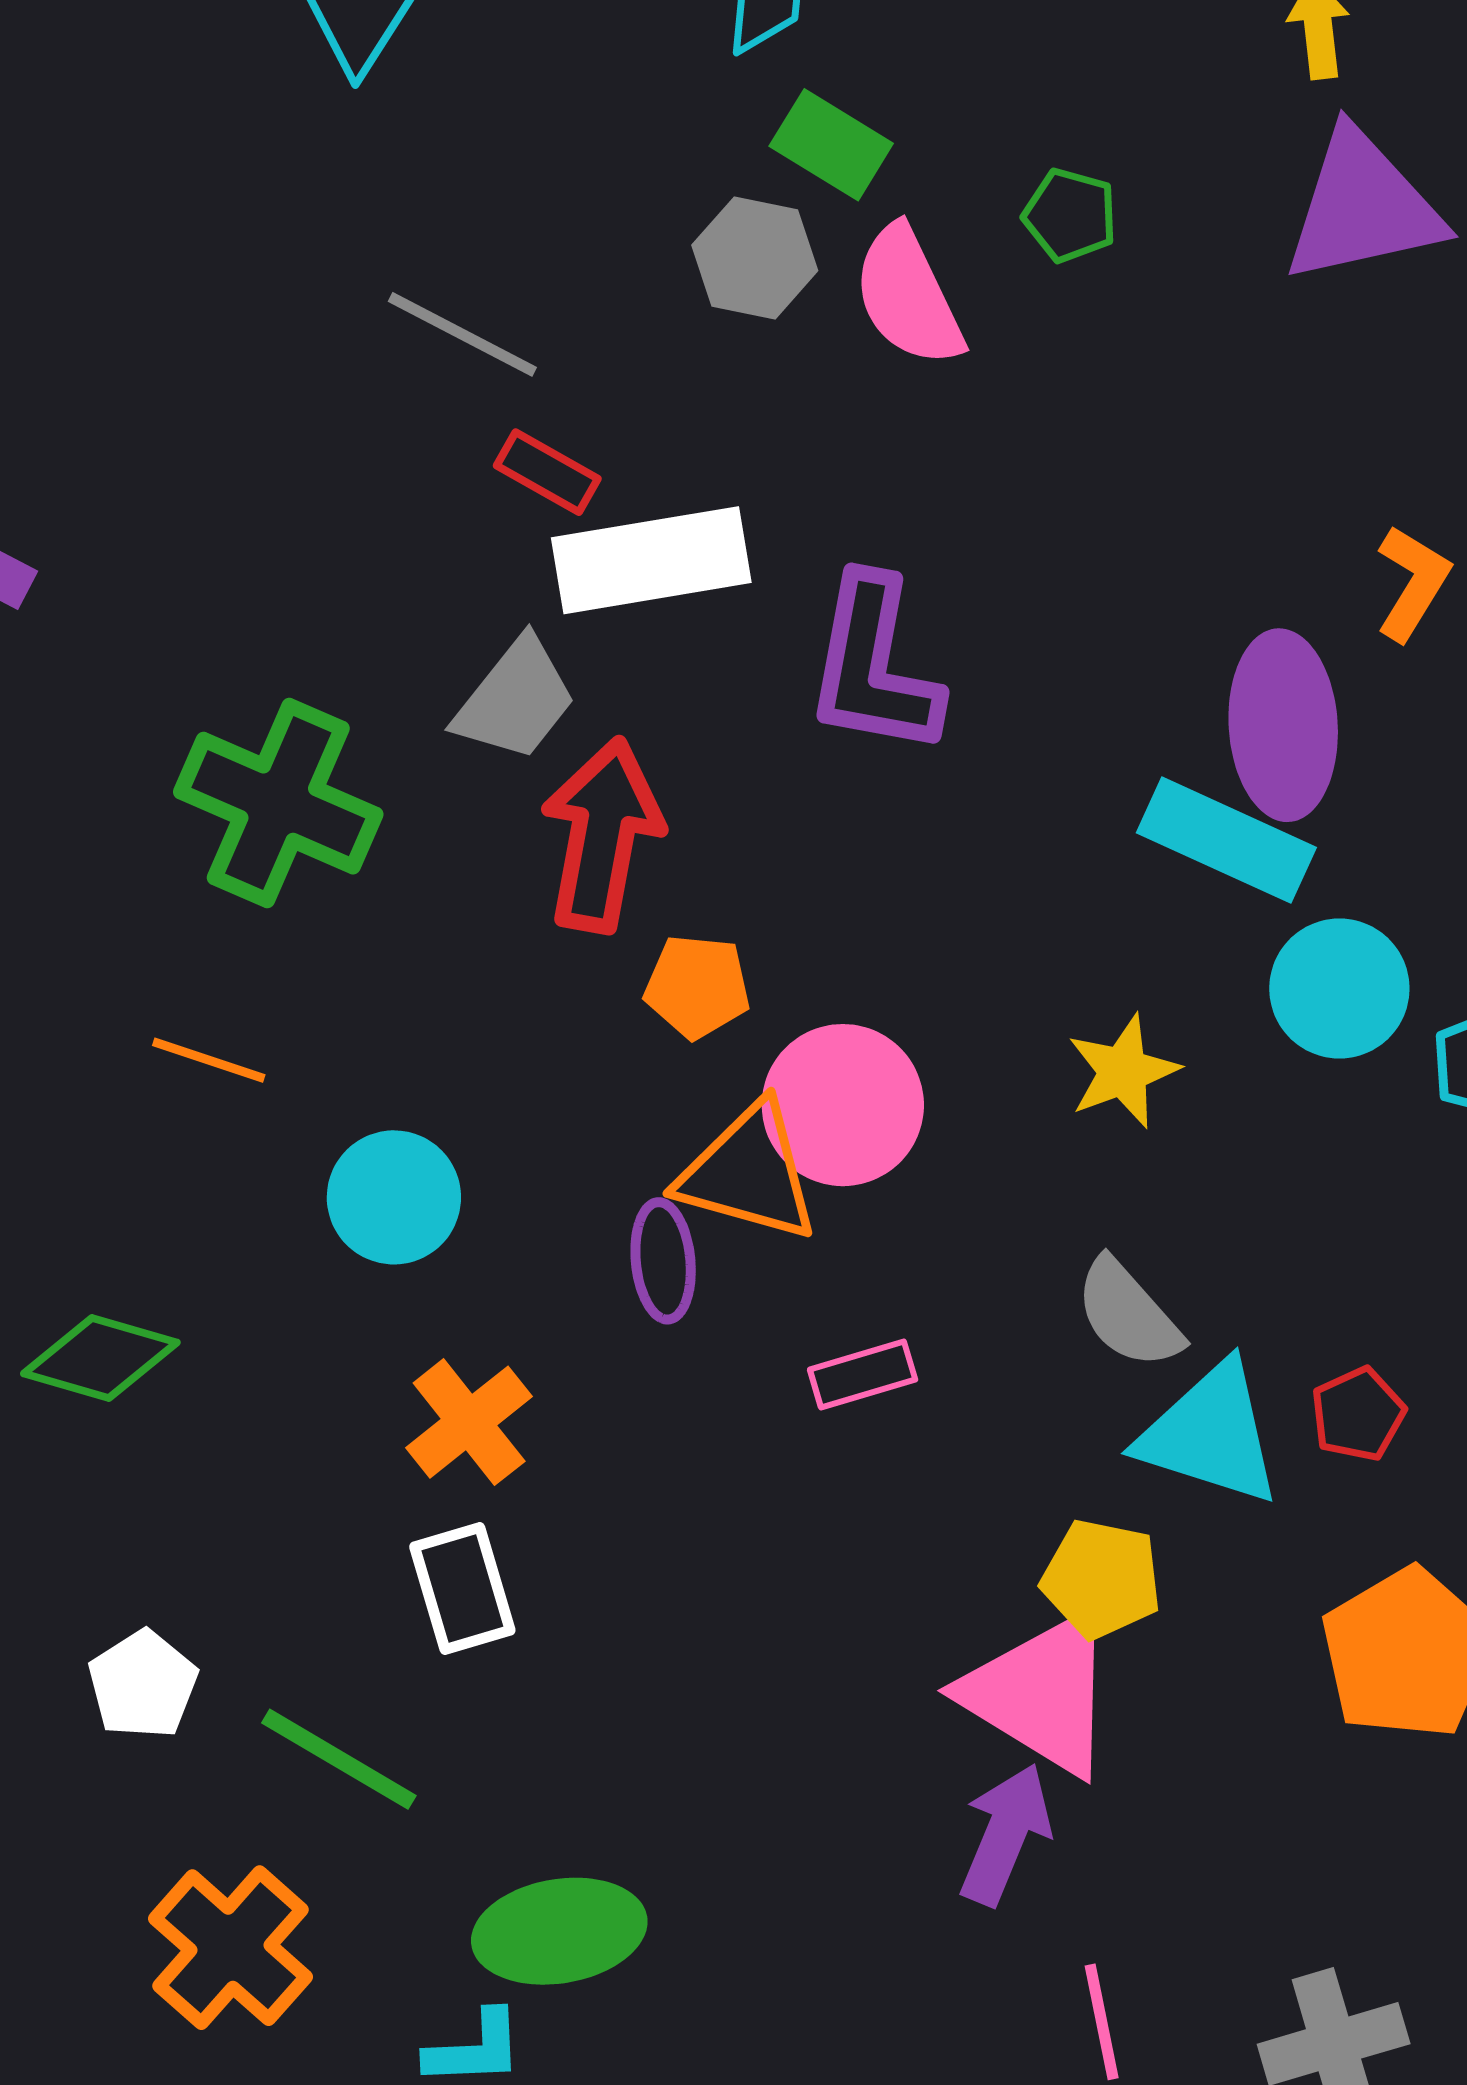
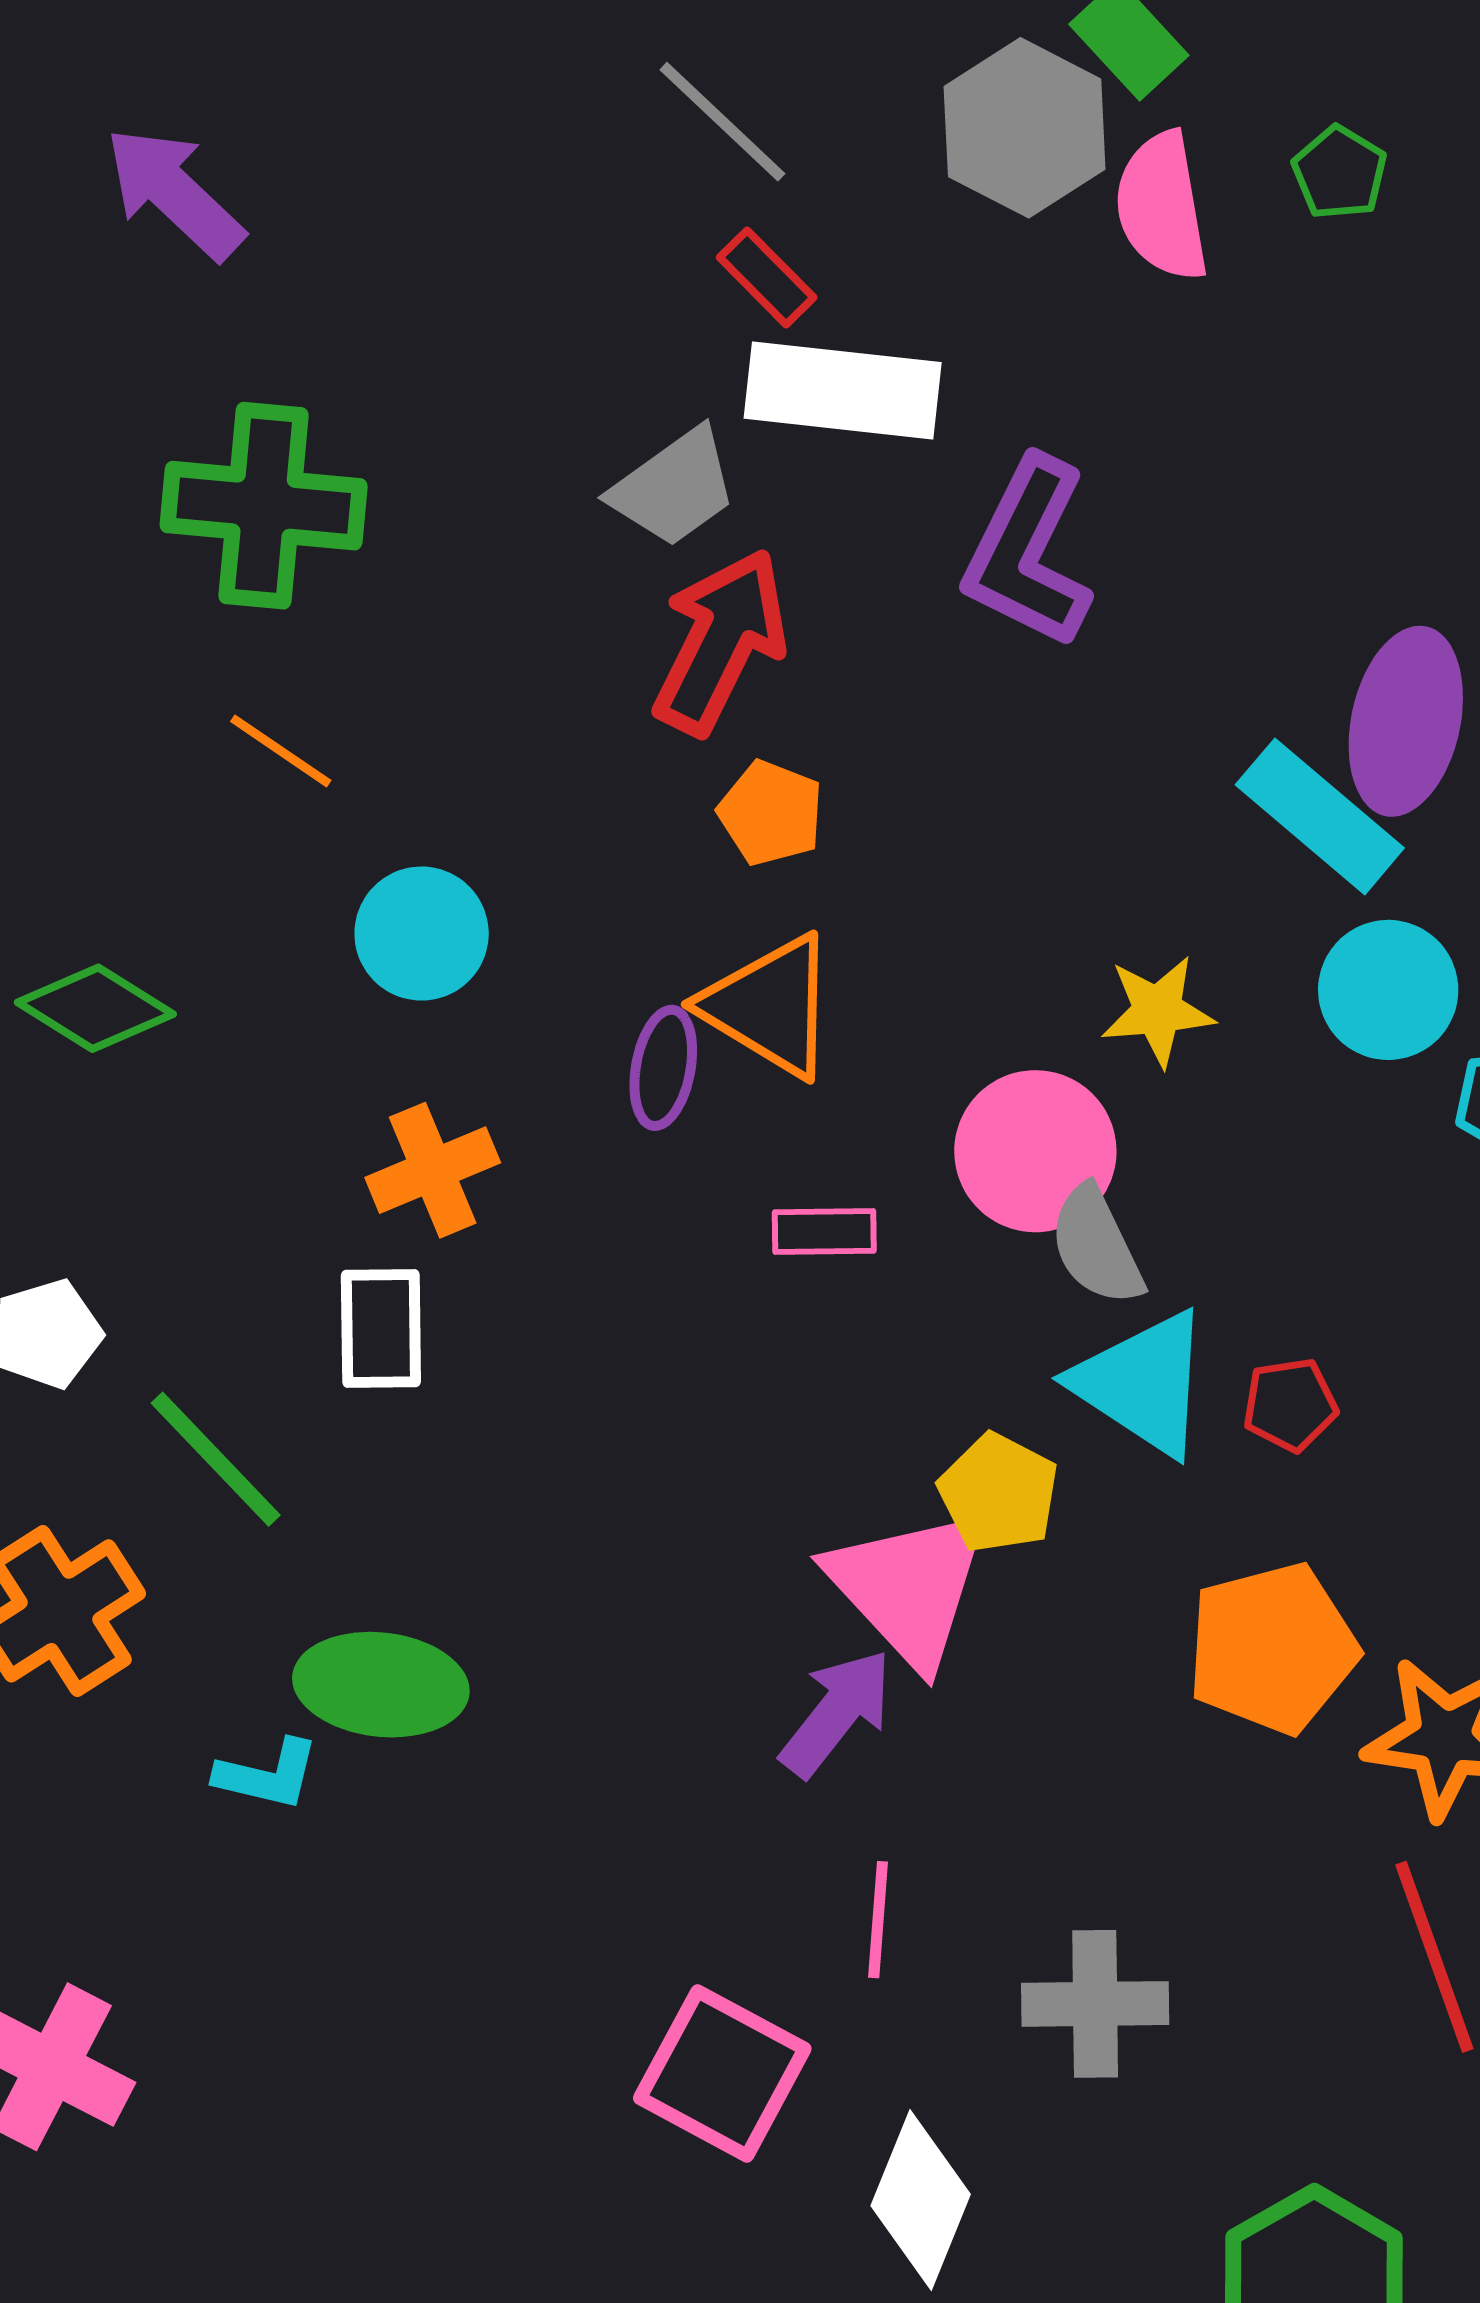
gray hexagon: (755, 258) -> (1025, 128), size x1.4
green cross: (278, 803) -> (264, 506), moved, turned -34
pink circle: (843, 1105) -> (1035, 1151), moved

